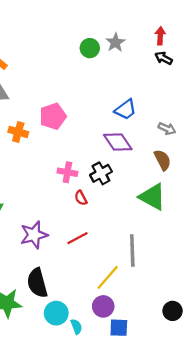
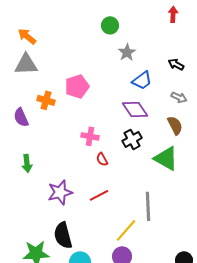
gray star: (115, 43) -> (127, 52), moved
black arrow: (164, 58) -> (176, 64), moved
black cross: (101, 173) -> (132, 139), moved

